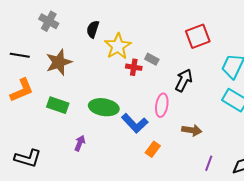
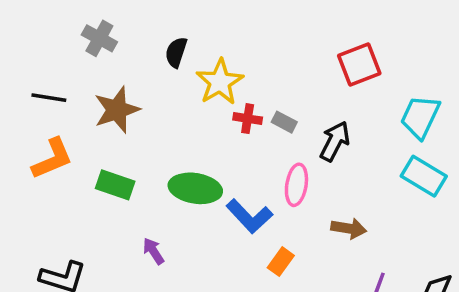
gray rectangle: (152, 59) -> (284, 122), moved
purple arrow: (80, 143) -> (153, 251), turned -56

